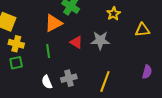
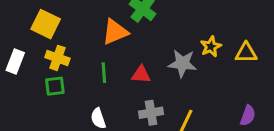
yellow star: (114, 14) -> (211, 47), moved
red triangle: (76, 42) -> (141, 75), moved, turned -32
gray cross: (69, 78) -> (151, 113), moved

